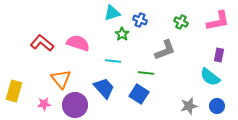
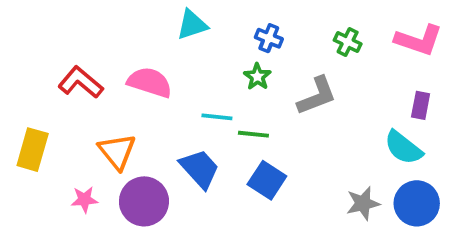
cyan triangle: (112, 13) -> (192, 25), moved
pink L-shape: (218, 21) -> (419, 40), turned 30
green star: (122, 34) -> (257, 77), moved
green line: (146, 73) -> (253, 134), moved
yellow rectangle: (14, 91) -> (33, 150), moved
blue circle: (217, 106) -> (417, 203), size x1.5

